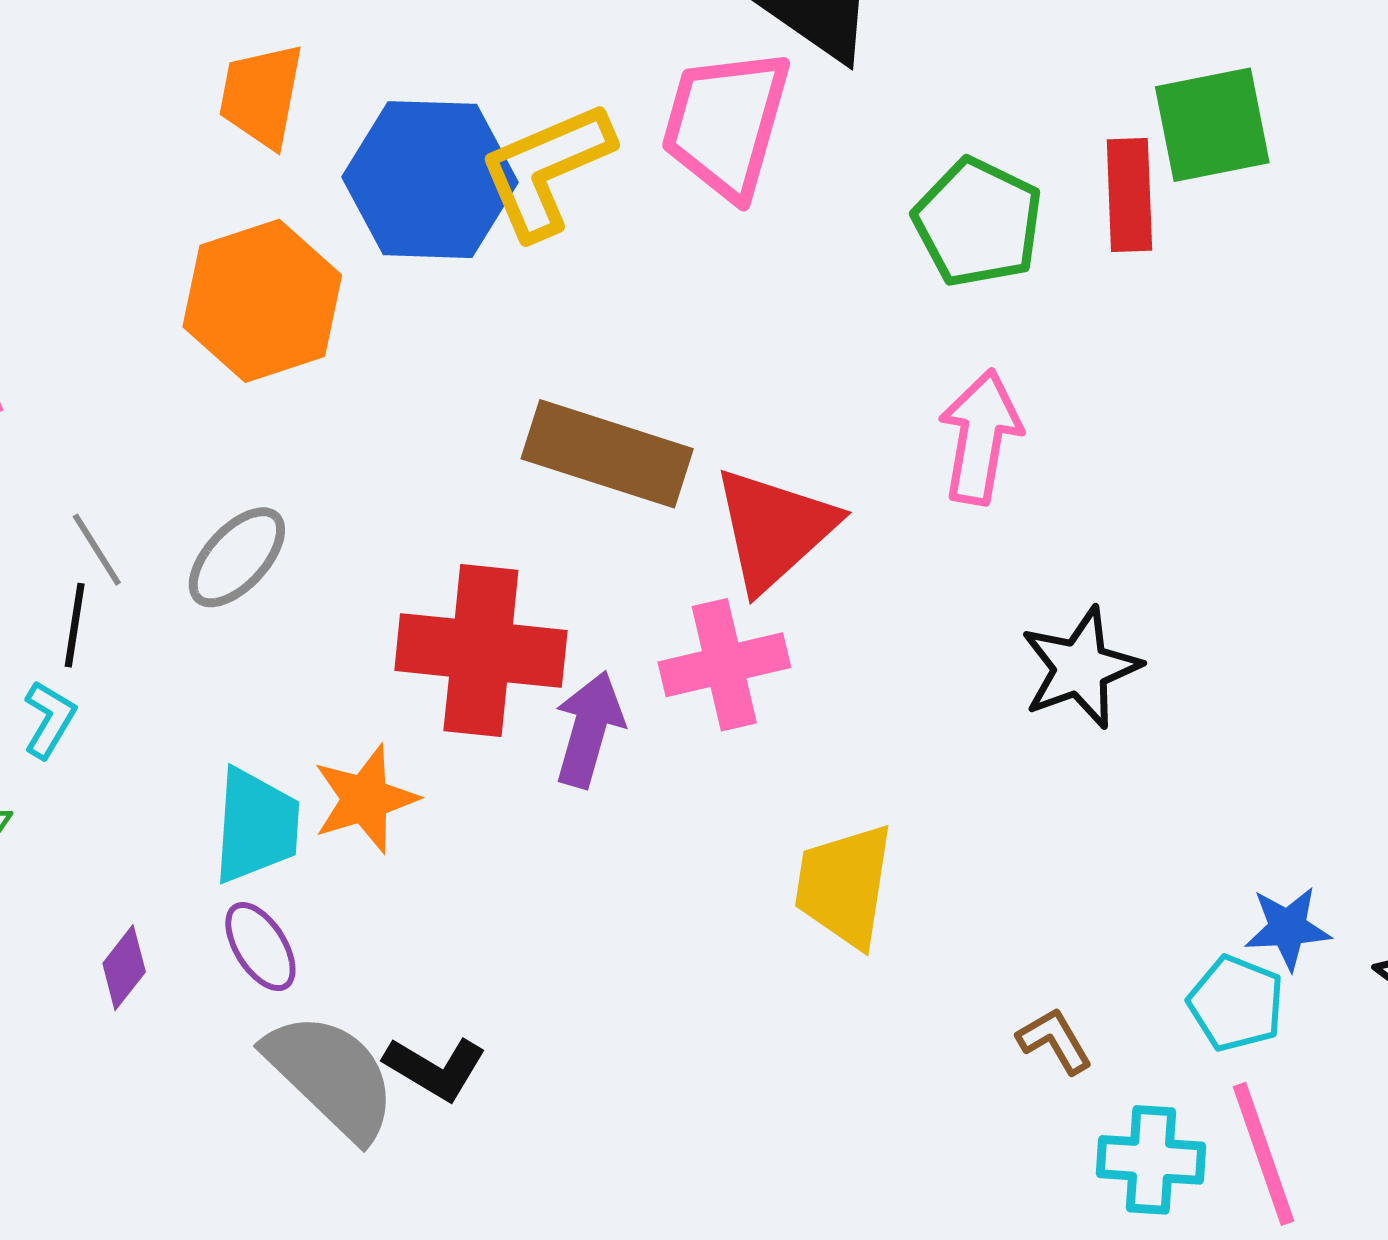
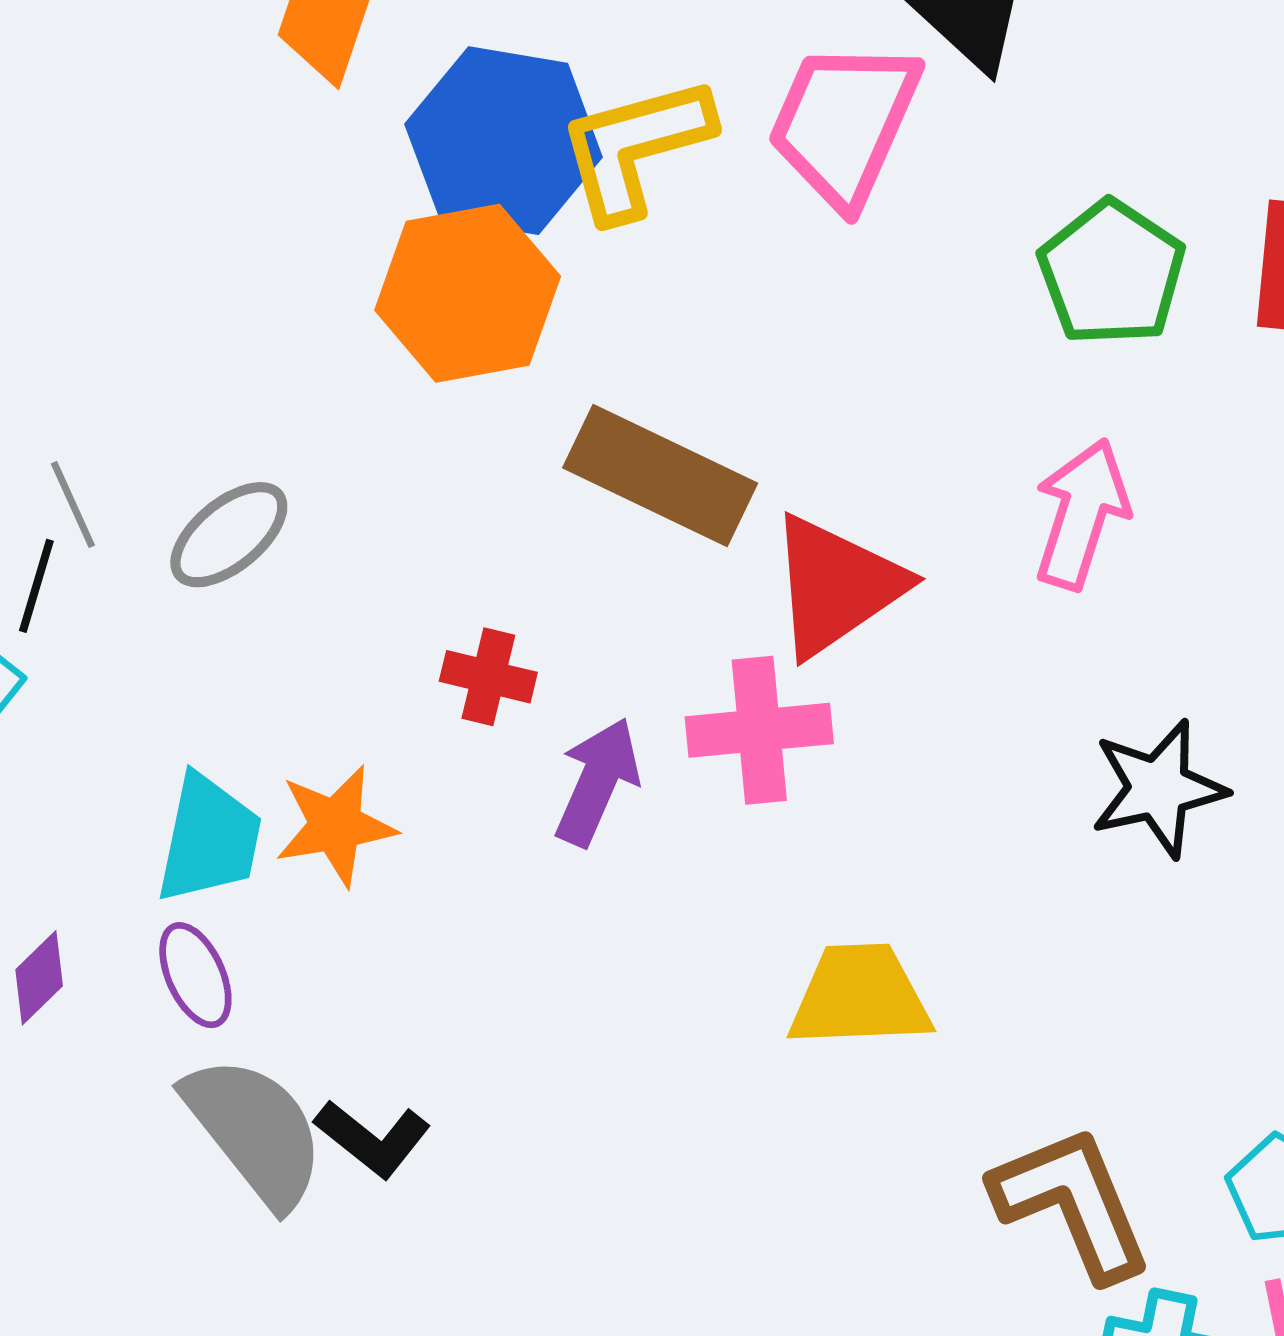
orange hexagon: (262, 301) -> (468, 293), moved
red cross: (481, 650) -> (488, 677), size x0.5
yellow trapezoid: (844, 885) -> (860, 996), turned 71
brown L-shape: (1055, 1041) -> (1072, 1203), size x2.0

